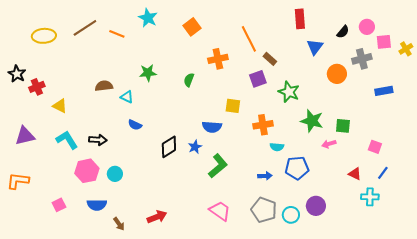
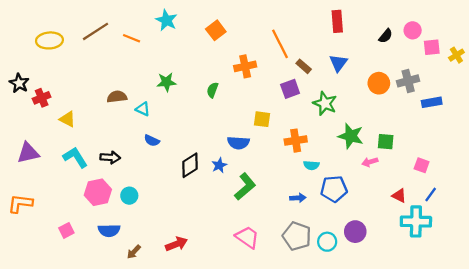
blue triangle: (315, 47) -> (338, 63), moved
gray cross: (362, 59) -> (408, 81), moved
cyan cross: (370, 197) -> (416, 221), size x1.5
brown arrow: (119, 224) -> (134, 252), turned 80

